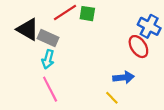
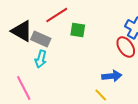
green square: (87, 14) -> (78, 30), moved
pink line: (50, 89) -> (24, 88), moved

